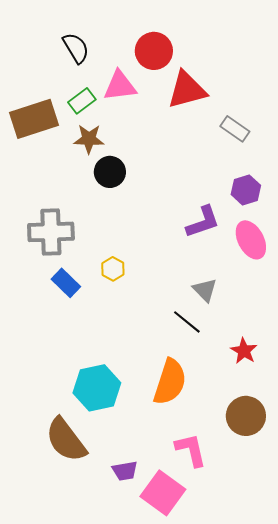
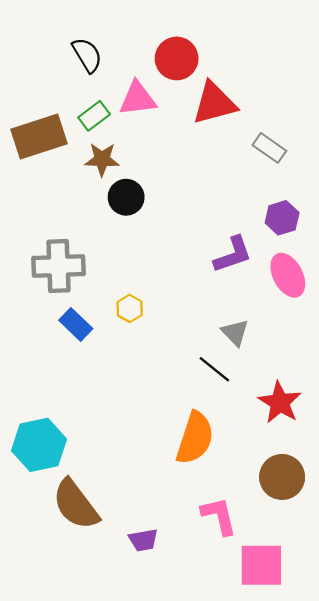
red star: (244, 351) -> (280, 402), size x1.4
cyan hexagon: (97, 388) -> (39, 445), moved
pink square: (163, 493) -> (261, 565), moved, turned -36

